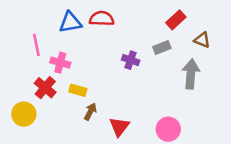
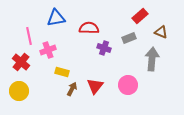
red semicircle: (102, 19) -> (89, 28), moved
pink cross: (60, 63) -> (48, 50), turned -35
red cross: (45, 88) -> (21, 62), moved
red triangle: (119, 127) -> (95, 86), moved
pink circle: (168, 129) -> (128, 85), moved

